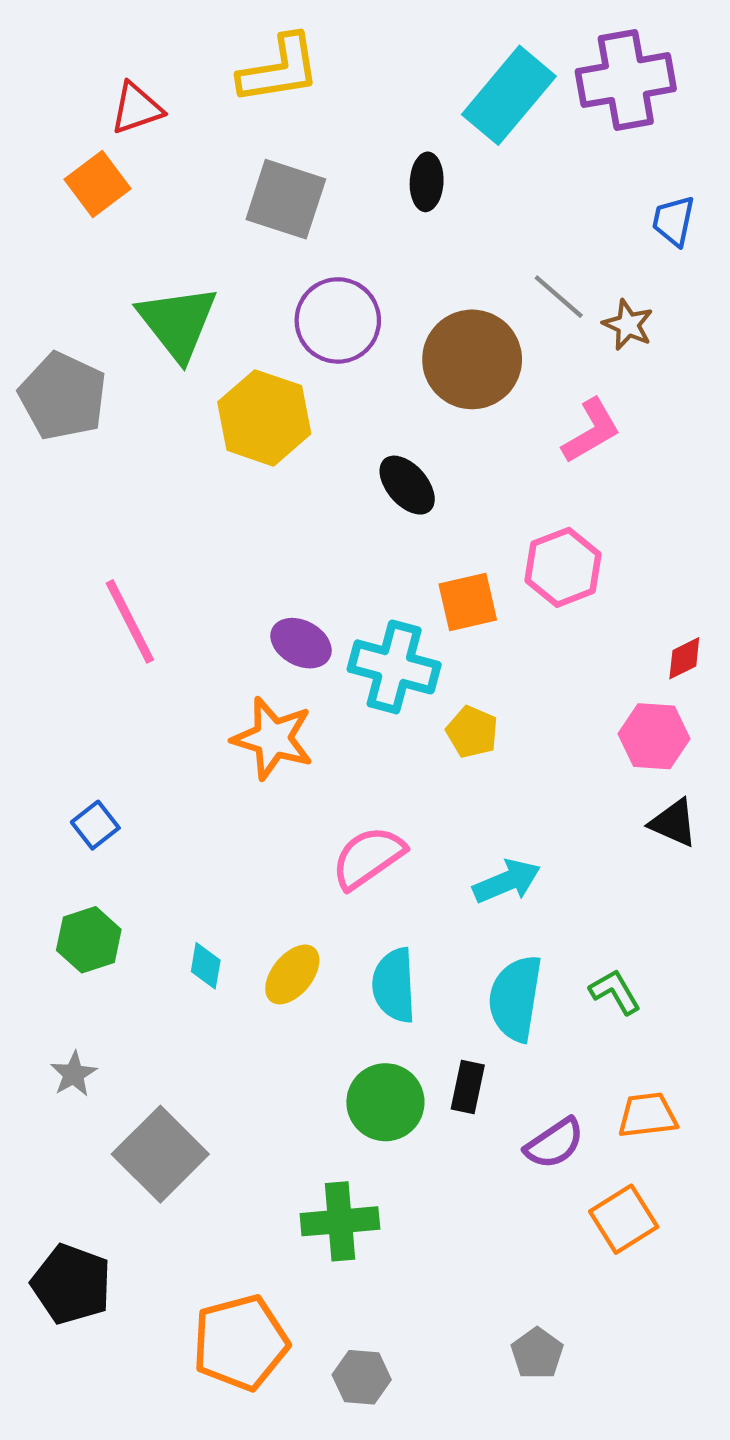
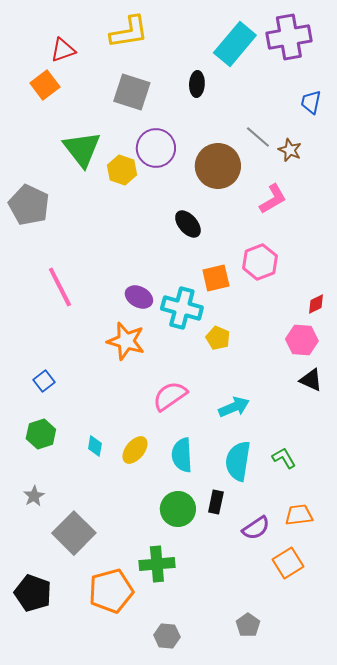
gray pentagon: (63, 396) -> (29, 205), moved
yellow hexagon: (264, 418) -> (122, 170), moved, size x0.7
orange pentagon: (240, 1343) -> (111, 591), moved

